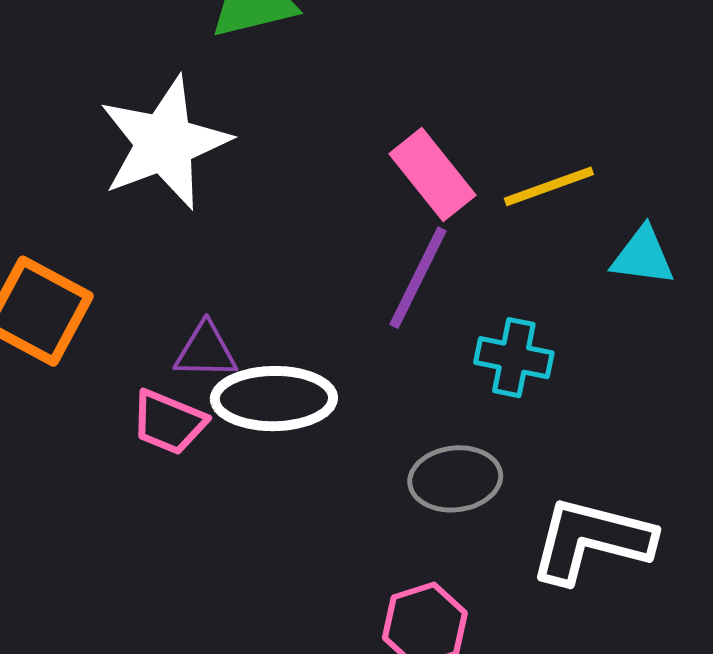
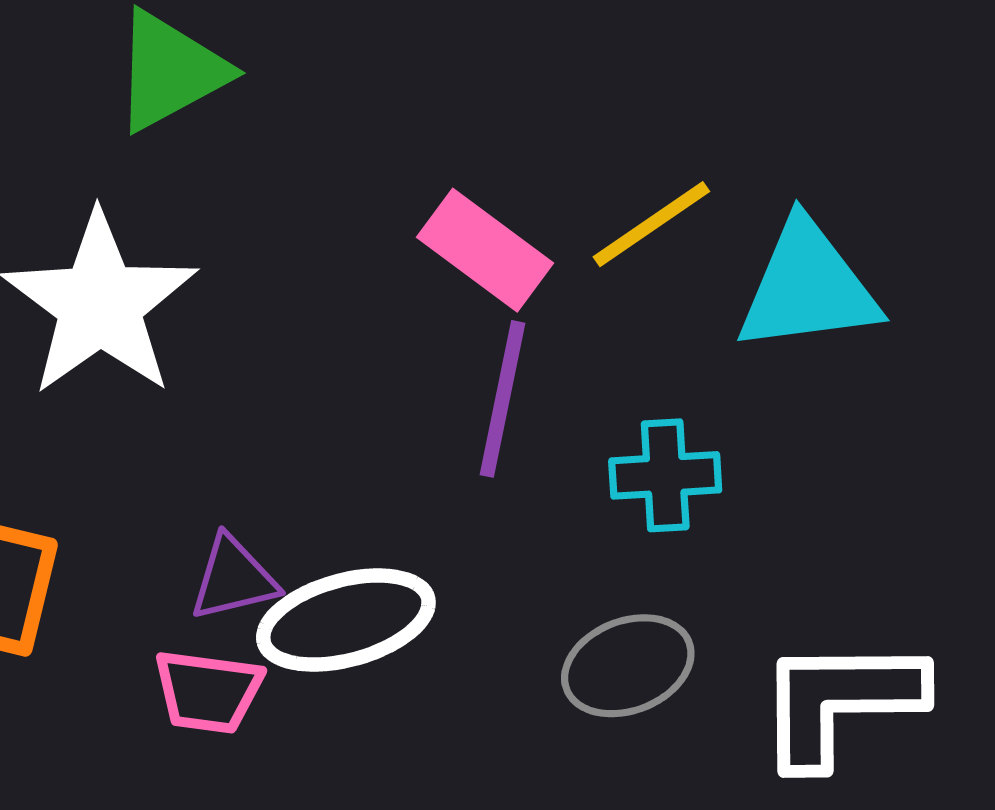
cyan triangle: (643, 256) -> (808, 287), size x1.6

